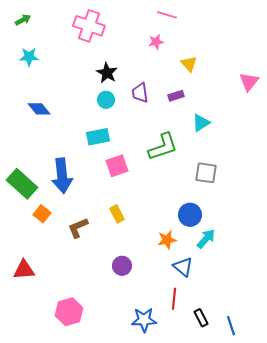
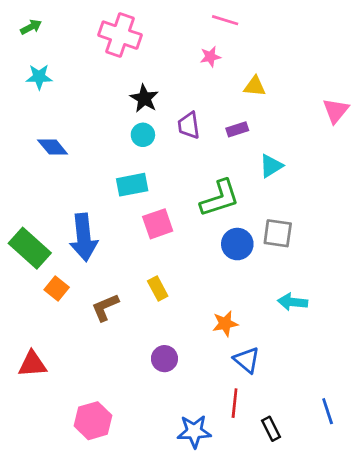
yellow triangle: (189, 64) -> (255, 86), turned -42
blue circle: (190, 215) -> (237, 244), moved
cyan arrow: (206, 239) -> (293, 302), moved, turned -125
blue line: (231, 326) -> (328, 411), moved

